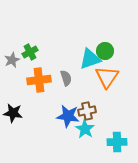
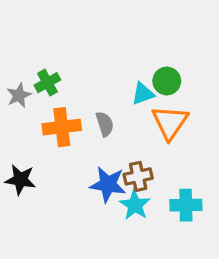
cyan triangle: (90, 59) -> (143, 94), size x0.7
cyan cross: (117, 142) -> (186, 205), moved

